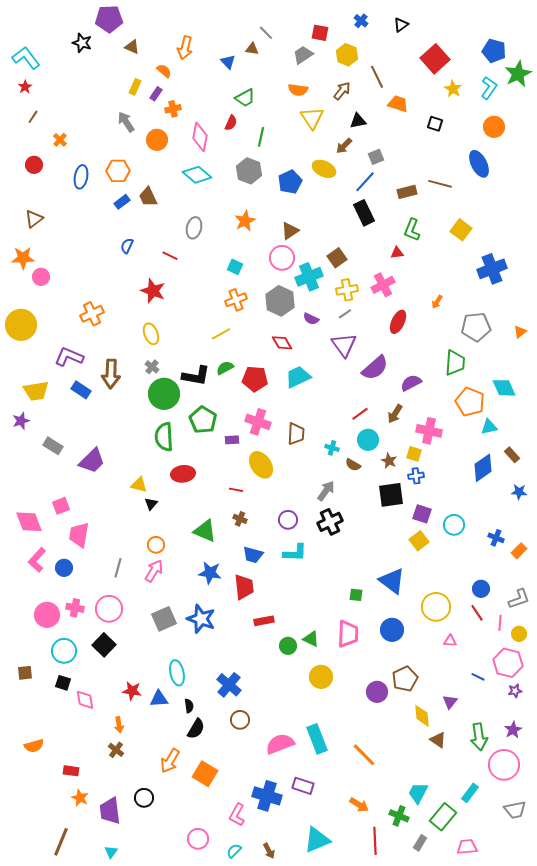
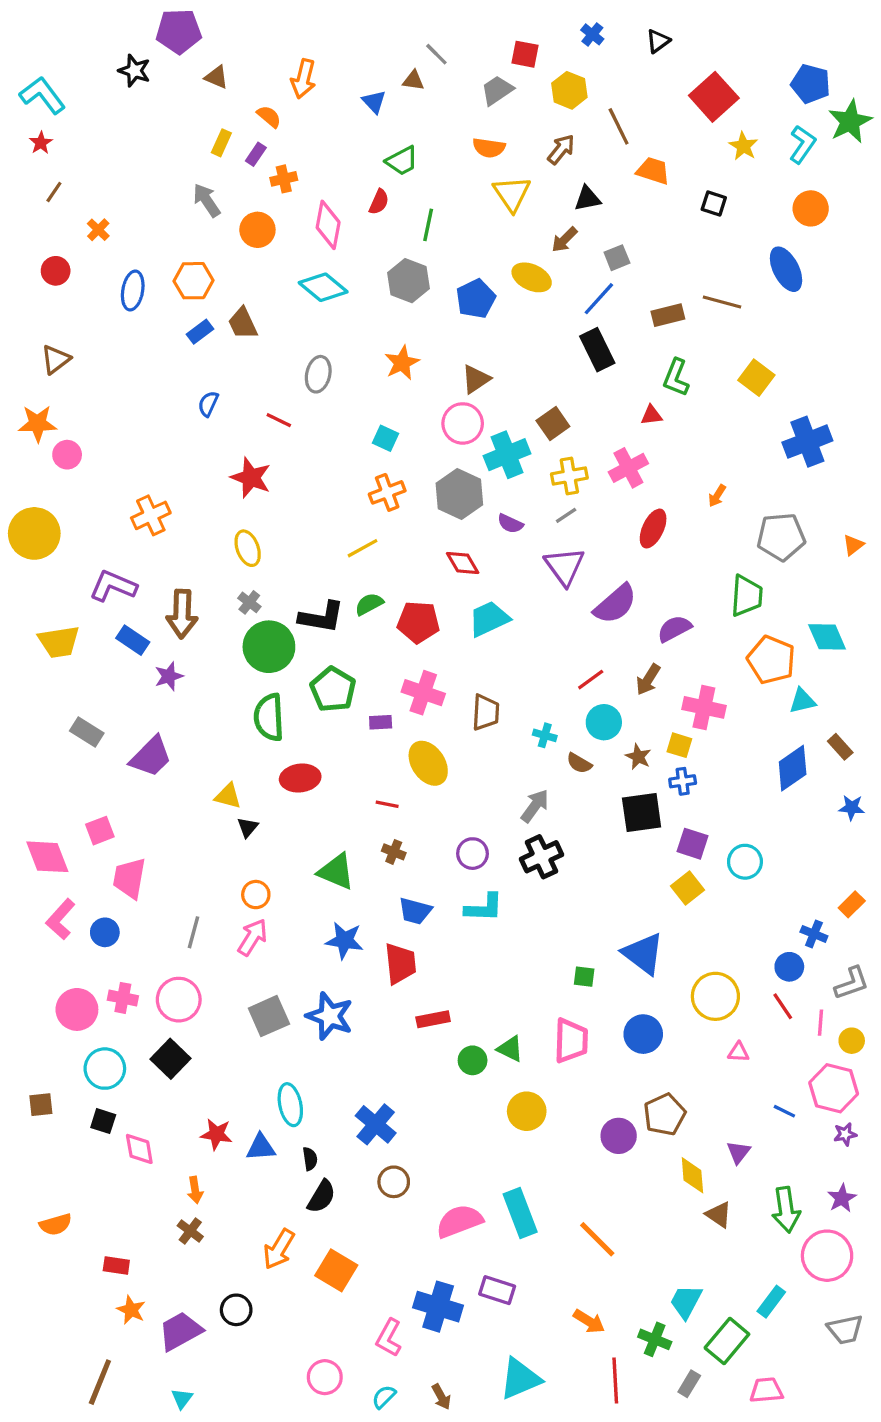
purple star: (21, 421) -> (169, 676), moved
blue cross: (496, 538) -> (814, 934), moved
purple trapezoid: (110, 811) -> (180, 1331), turned 68

